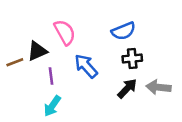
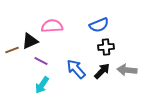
pink semicircle: (65, 32) -> (52, 26), turned -65
blue arrow: (86, 66) -> (76, 69), moved
purple line: (51, 76) -> (41, 61), turned -56

